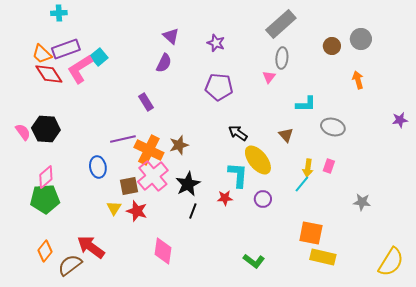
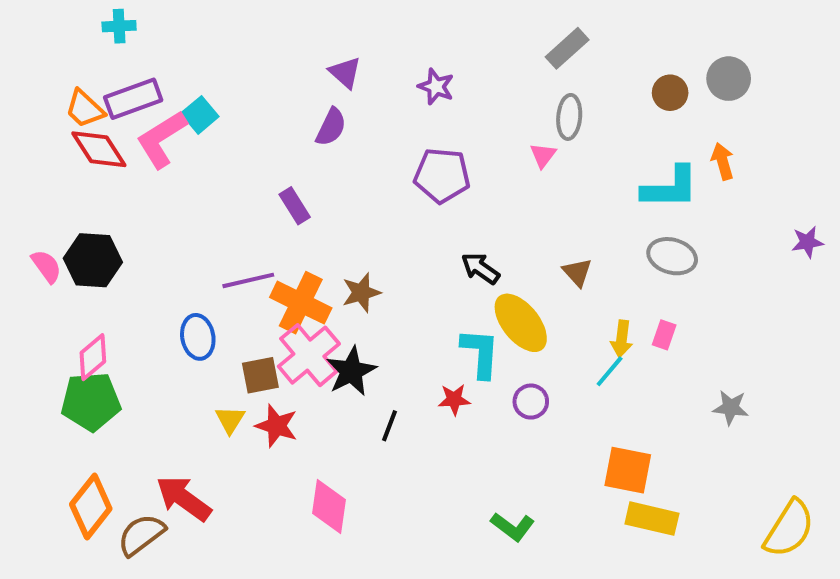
gray rectangle: (281, 24) -> (567, 48), size x0.7
cyan L-shape: (306, 104) -> (670, 188), moved, size x1.4
black star: (188, 184) -> (351, 371), moved
orange diamond: (45, 251) -> (91, 506), size x1.4

